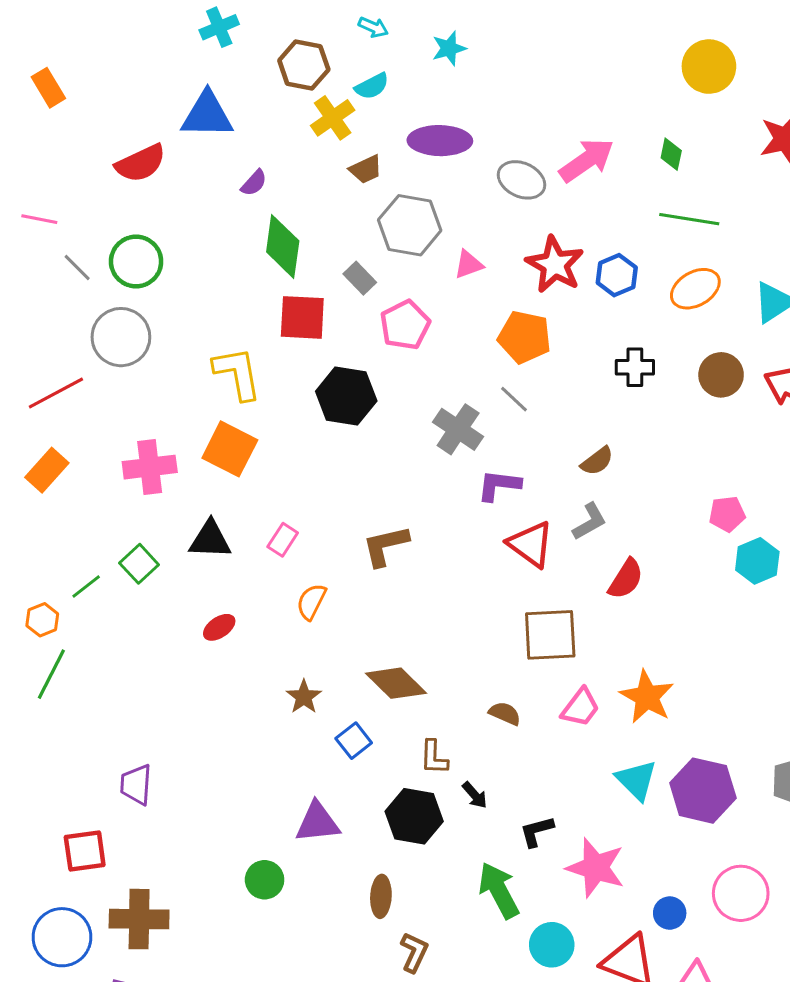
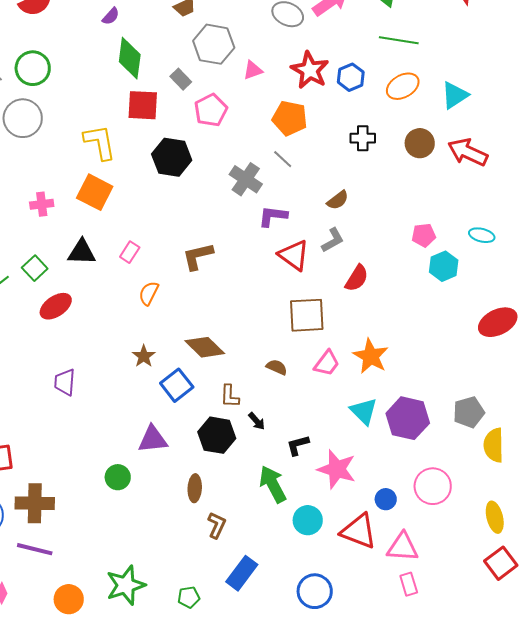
pink cross: (150, 467) -> (42, 204), size x0.7
red ellipse: (219, 627) -> (56, 306), moved, size x1.5
blue square: (354, 741) -> (177, 385), size x1.4
purple trapezoid: (136, 785) -> (65, 382), moved

